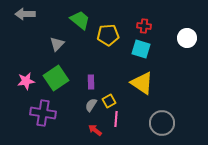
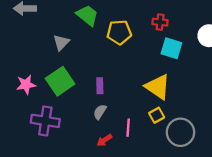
cyan square: (141, 49) -> (171, 48), moved
yellow square: (109, 101) -> (157, 115), moved
red arrow: (95, 130) -> (104, 140), turned -72

